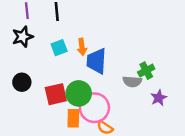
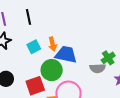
blue trapezoid: (96, 61) -> (66, 55), turned 105
green circle: (79, 93) -> (52, 70), moved

